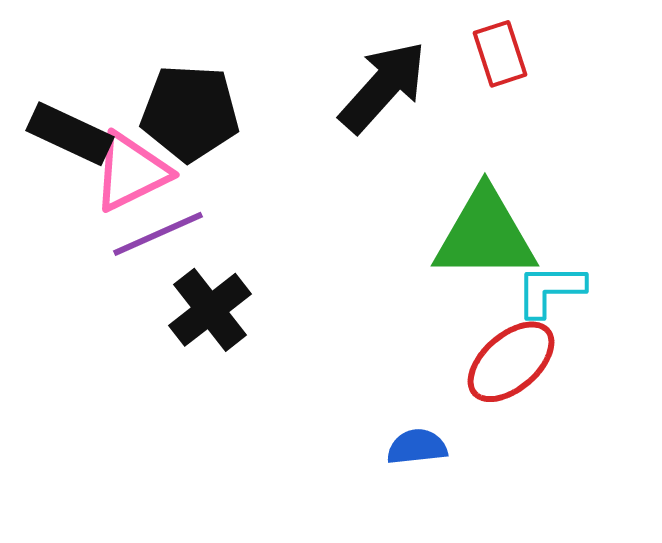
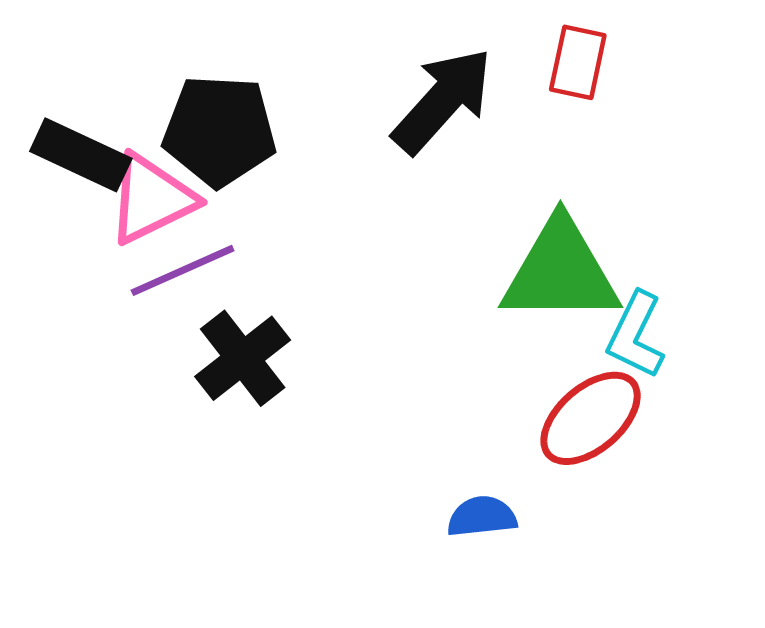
red rectangle: (500, 54) -> (578, 62), turned 30
cyan L-shape: (550, 290) -> (636, 335), turned -64

